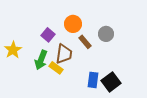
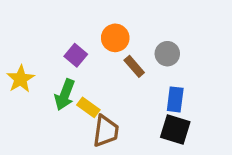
brown trapezoid: (64, 54) -> (106, 131), moved
blue rectangle: (93, 80) -> (175, 99), moved
black square: (111, 82) -> (175, 129), turned -36

